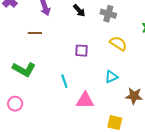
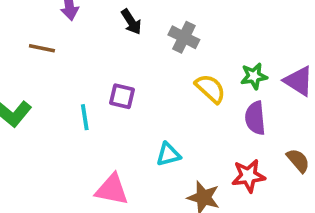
yellow semicircle: (118, 43) -> (210, 89), moved
cyan line: (64, 81) -> (85, 117), moved

